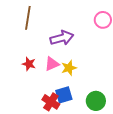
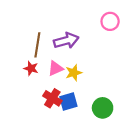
brown line: (28, 18) -> (37, 45), moved
red cross: (51, 102) -> (52, 98), moved

